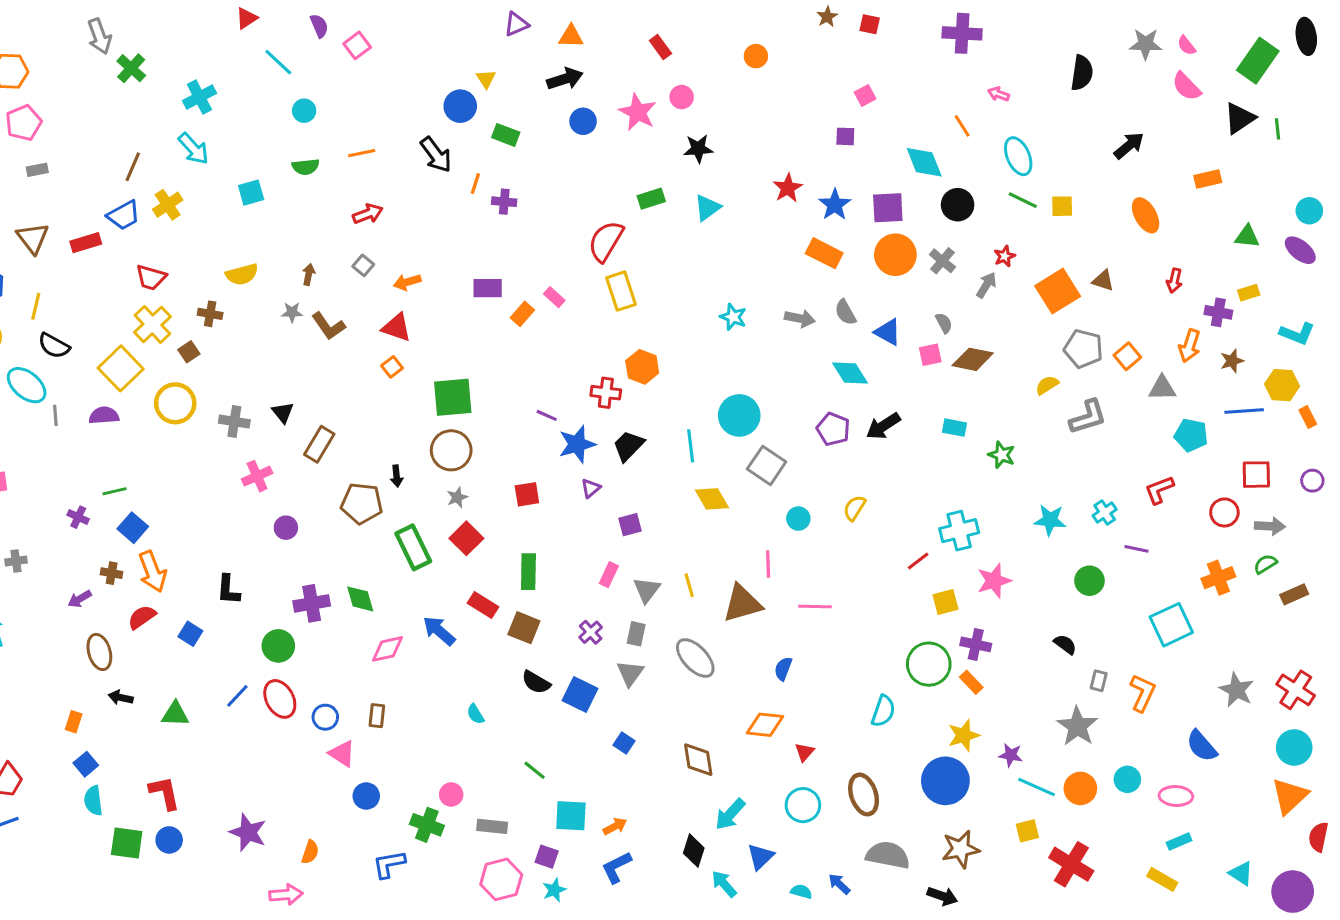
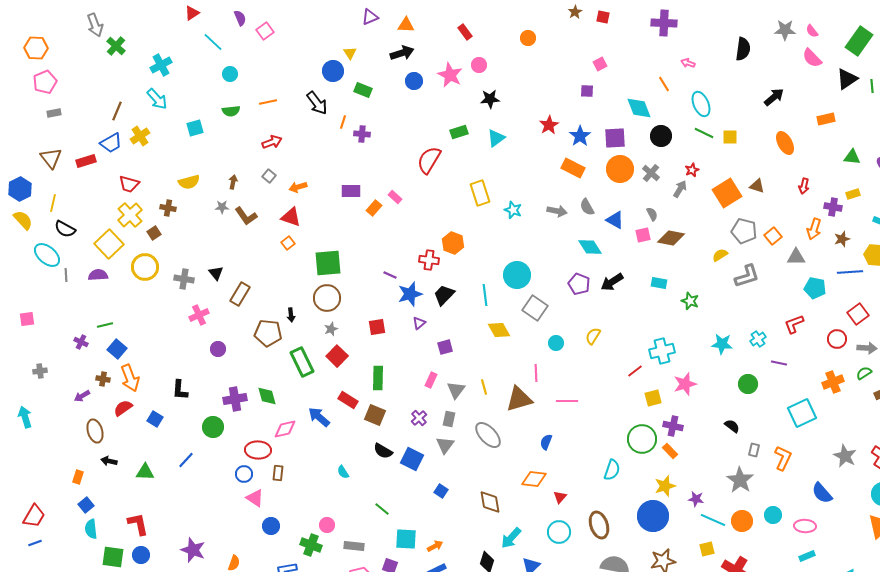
yellow rectangle: (621, 291) -> (480, 193), moved
red square: (1256, 475) -> (858, 314), turned -35
red ellipse: (280, 699) -> (258, 450), moved, turned -60

